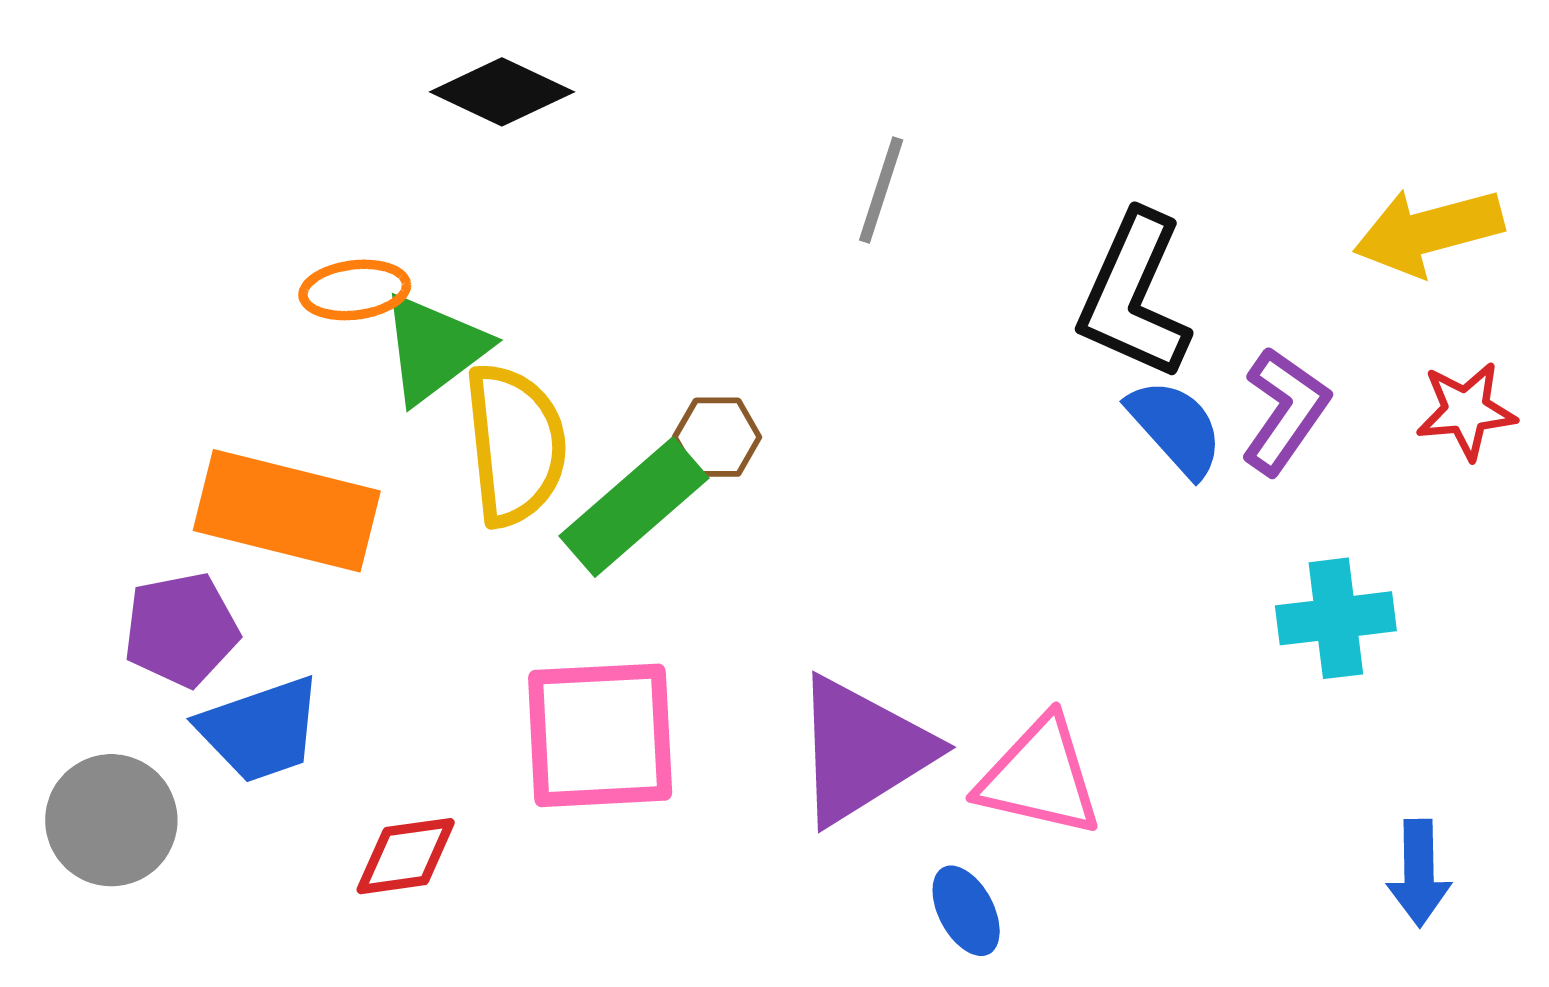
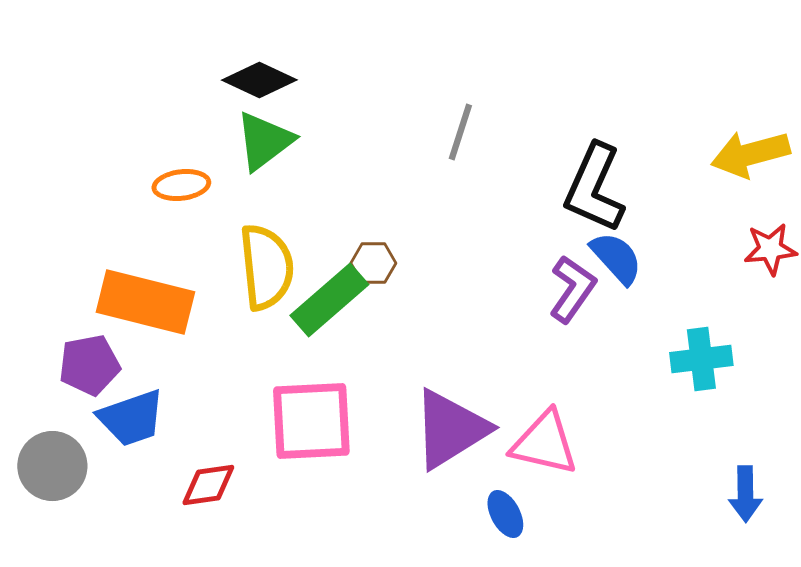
green triangle: (434, 348) -> (264, 141), moved
purple L-shape: (1285, 411) -> (572, 289), moved

